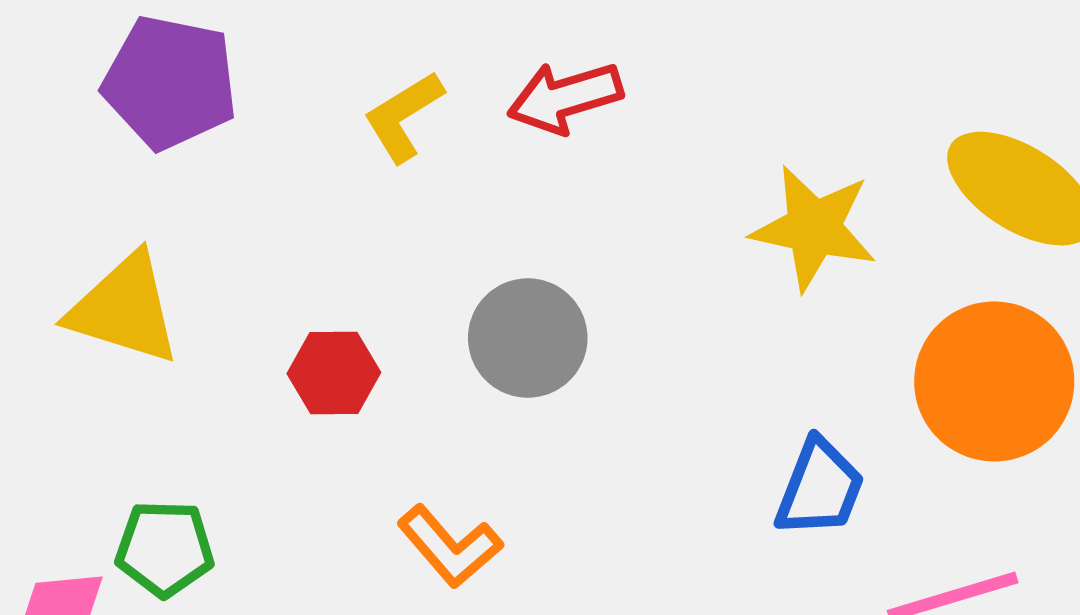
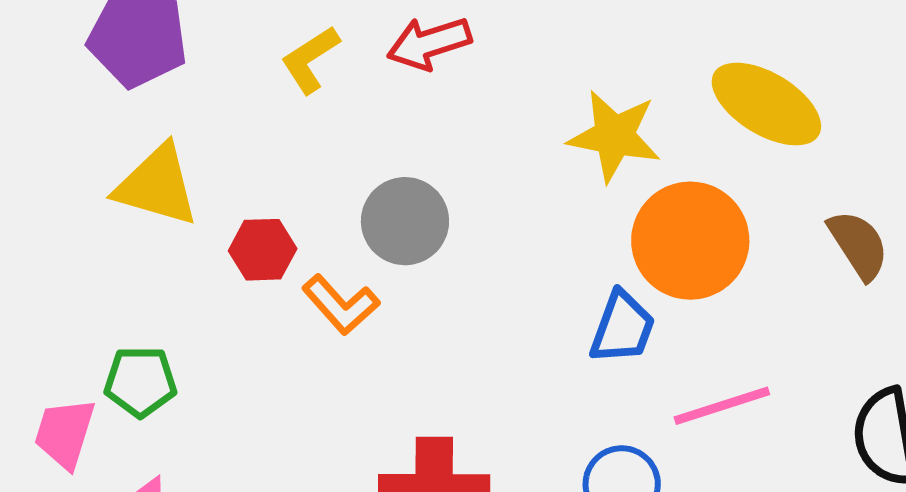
yellow triangle: (124, 309) -> (157, 185), moved
orange circle: (994, 381) -> (690, 241), moved
orange L-shape: (450, 546) -> (341, 305), moved

